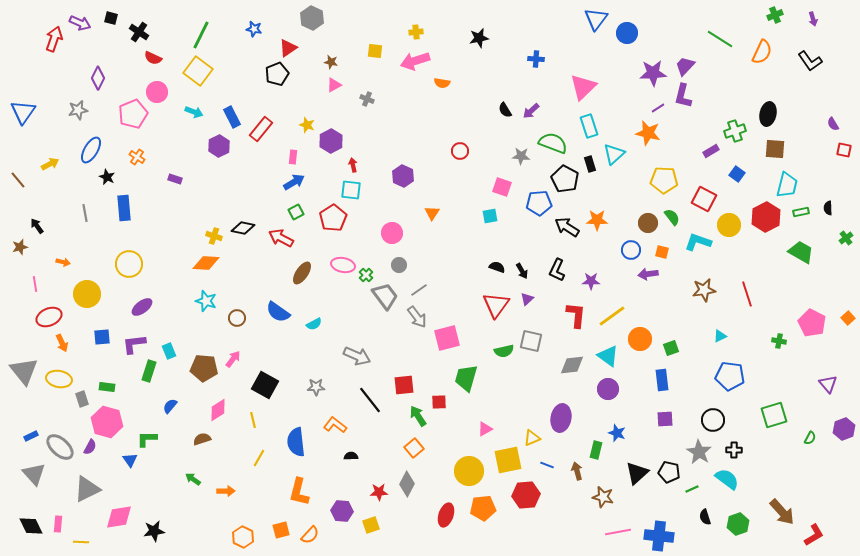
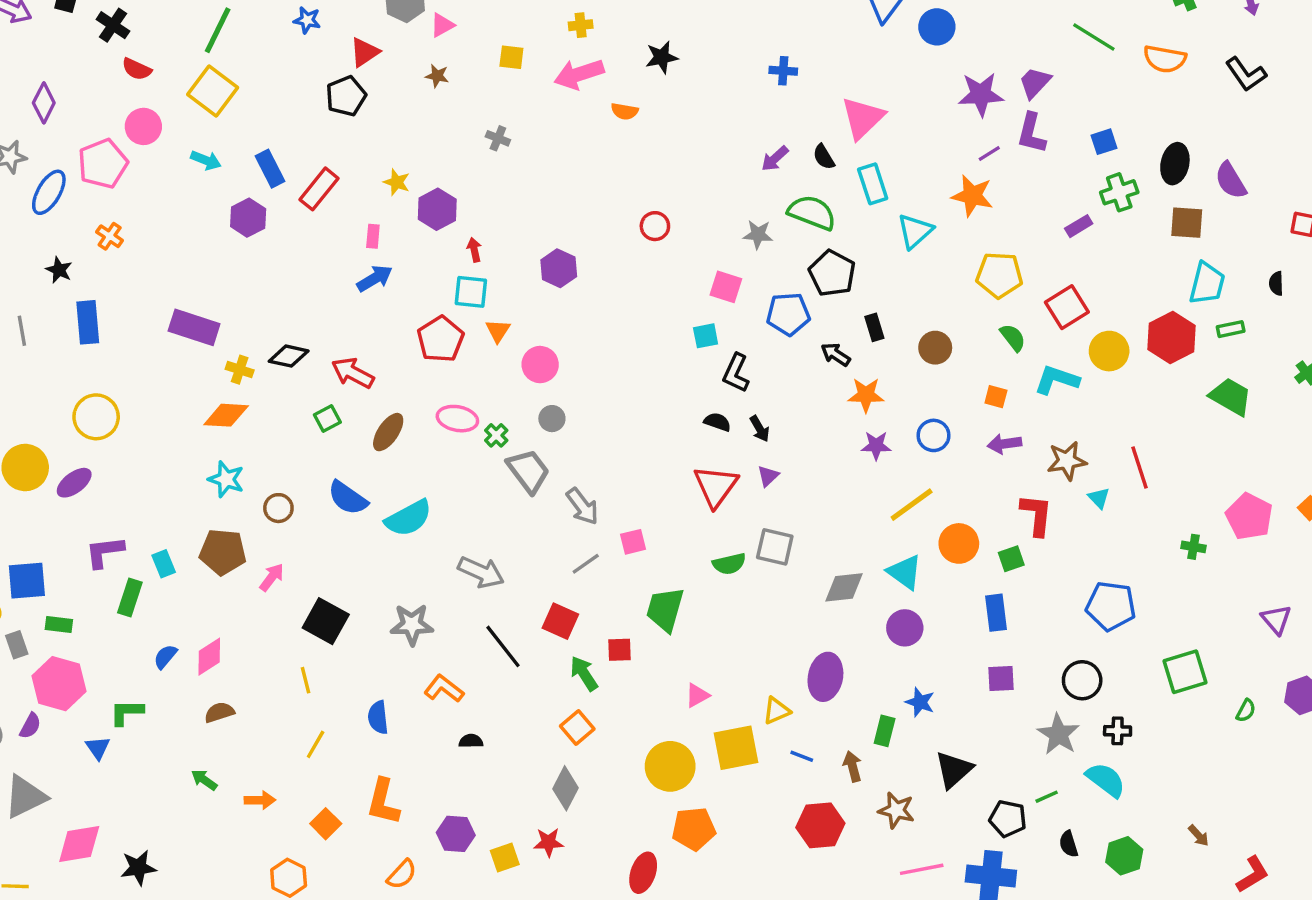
black star: (479, 38) -> (662, 57), moved
orange semicircle: (762, 52) -> (1165, 59), turned 75
pink triangle: (334, 85) -> (442, 25), moved
black semicircle: (505, 110) -> (824, 157), moved
purple semicircle: (833, 124) -> (1231, 180), moved, size x1.6
blue ellipse: (91, 150) -> (49, 192), moved
black rectangle: (590, 164) -> (874, 327), moved
blue square: (737, 174) -> (1104, 142), moved, turned 35
purple rectangle: (175, 179) -> (194, 327), moved, size x2.0
red square: (704, 199) -> (1067, 307), turned 30
black semicircle: (828, 208) -> (1276, 283), moved
green square: (296, 212) -> (327, 419), moved
orange triangle: (432, 213) -> (498, 331), moved
orange star: (597, 220) -> (866, 395), moved
brown circle: (648, 223) -> (935, 348), moved
black arrow: (567, 227) -> (836, 354), size x0.7
blue circle: (631, 250) -> (934, 435), moved
black L-shape: (557, 270) -> (736, 373), moved
purple arrow: (648, 274) -> (1004, 444), moved
gray line: (419, 290) -> (586, 564), moved
purple ellipse: (142, 307) -> (74, 483), moved
red L-shape: (576, 315) -> (1036, 515), moved
cyan semicircle: (314, 324) -> (408, 518), size x1.8
cyan triangle: (720, 336) -> (1099, 498), moved, turned -48
blue square: (102, 337) -> (27, 581), moved, size x1.4
pink square: (447, 338) -> (633, 542), size x0.6
brown pentagon: (204, 368) -> (223, 552), moved
red square: (404, 385) -> (560, 621), turned 30
gray star: (316, 387) -> (412, 625), size x1.4
pink diamond: (218, 410) -> (209, 657), moved
blue semicircle: (296, 442) -> (378, 717), size x0.7
black pentagon: (669, 472) -> (1008, 819), moved
red star: (379, 492) -> (549, 842), moved
red hexagon: (526, 495) -> (820, 825), moved
brown arrow: (782, 512) -> (1199, 836), size x0.5
red ellipse: (446, 515) -> (643, 873), moved
orange square: (281, 530) -> (326, 824), moved, turned -30

